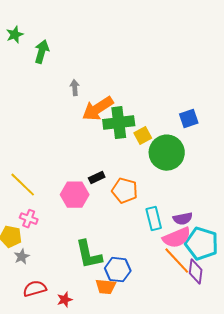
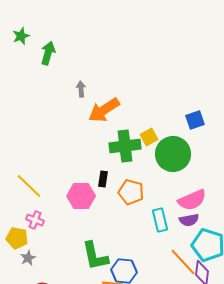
green cross: (119, 123) -> (125, 146), moved
black rectangle: (97, 178) -> (103, 179), turned -56
pink semicircle: (177, 238) -> (192, 200), moved

